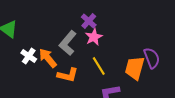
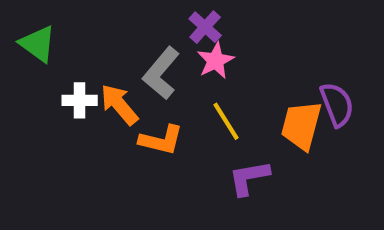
white cross: (29, 56) -> (80, 100), turned -35

